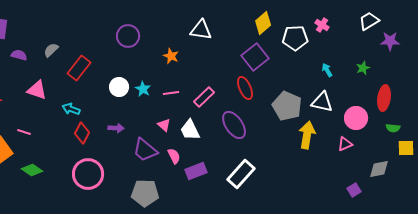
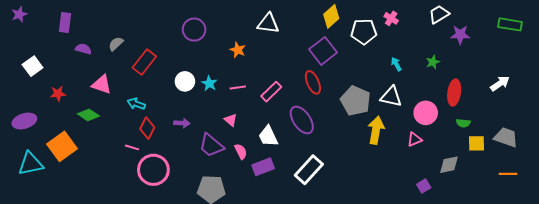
white trapezoid: (190, 130) -> (268, 136), moved
pink line: (24, 132) -> (132, 147), moved
green diamond: (32, 170) -> (88, 115), moved

